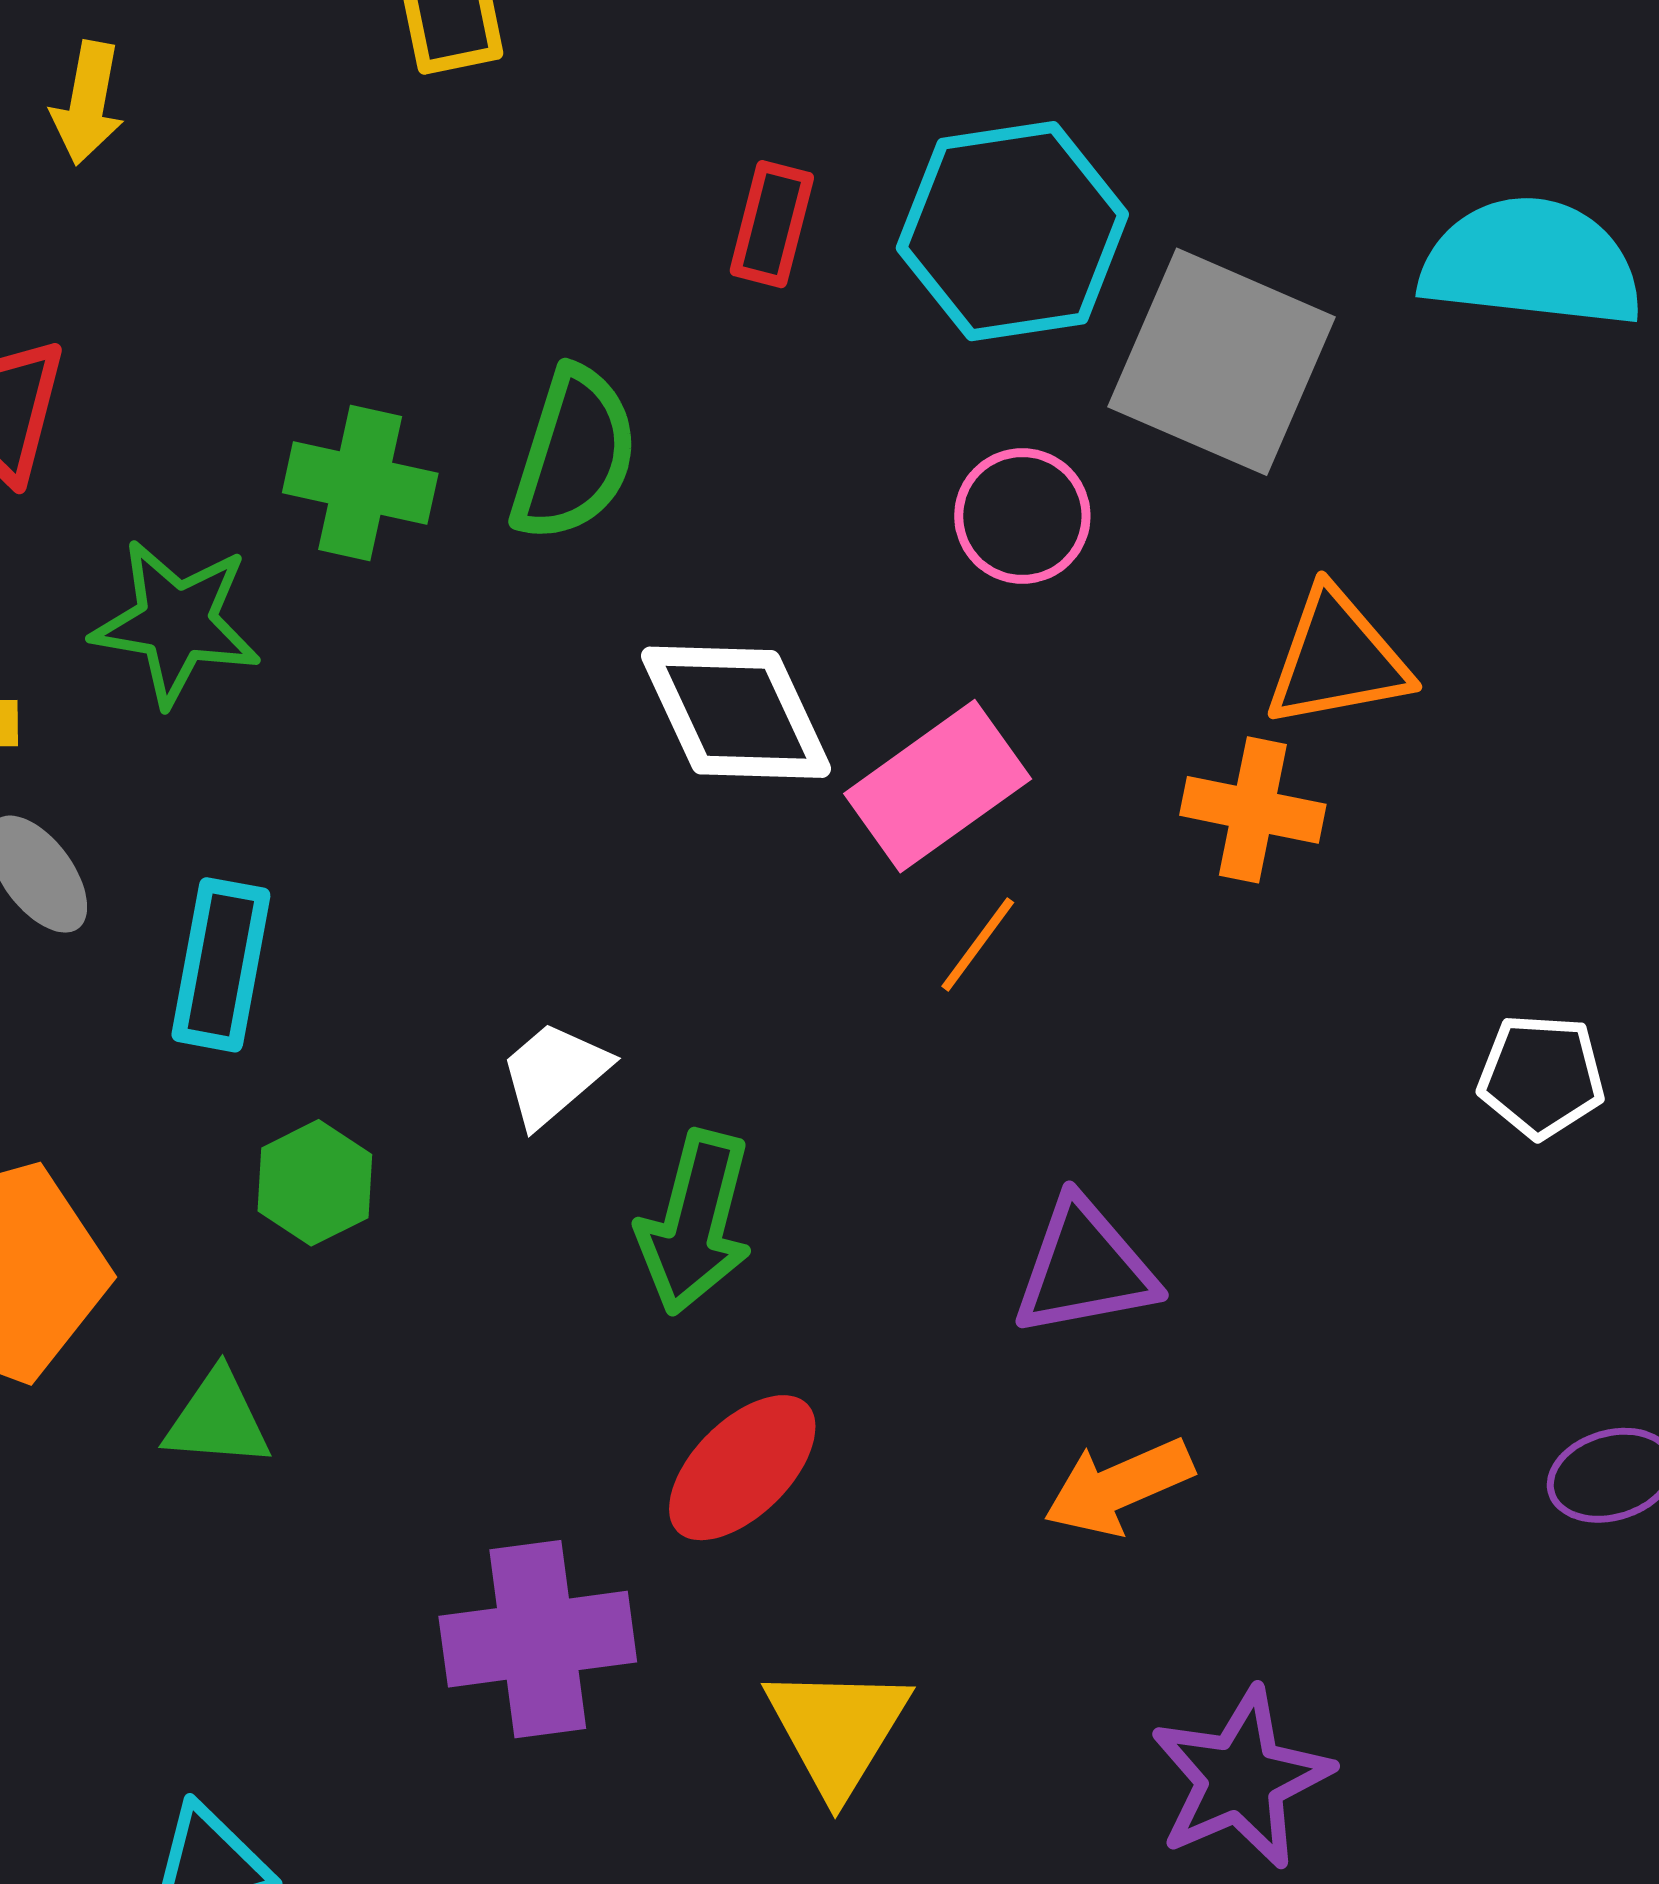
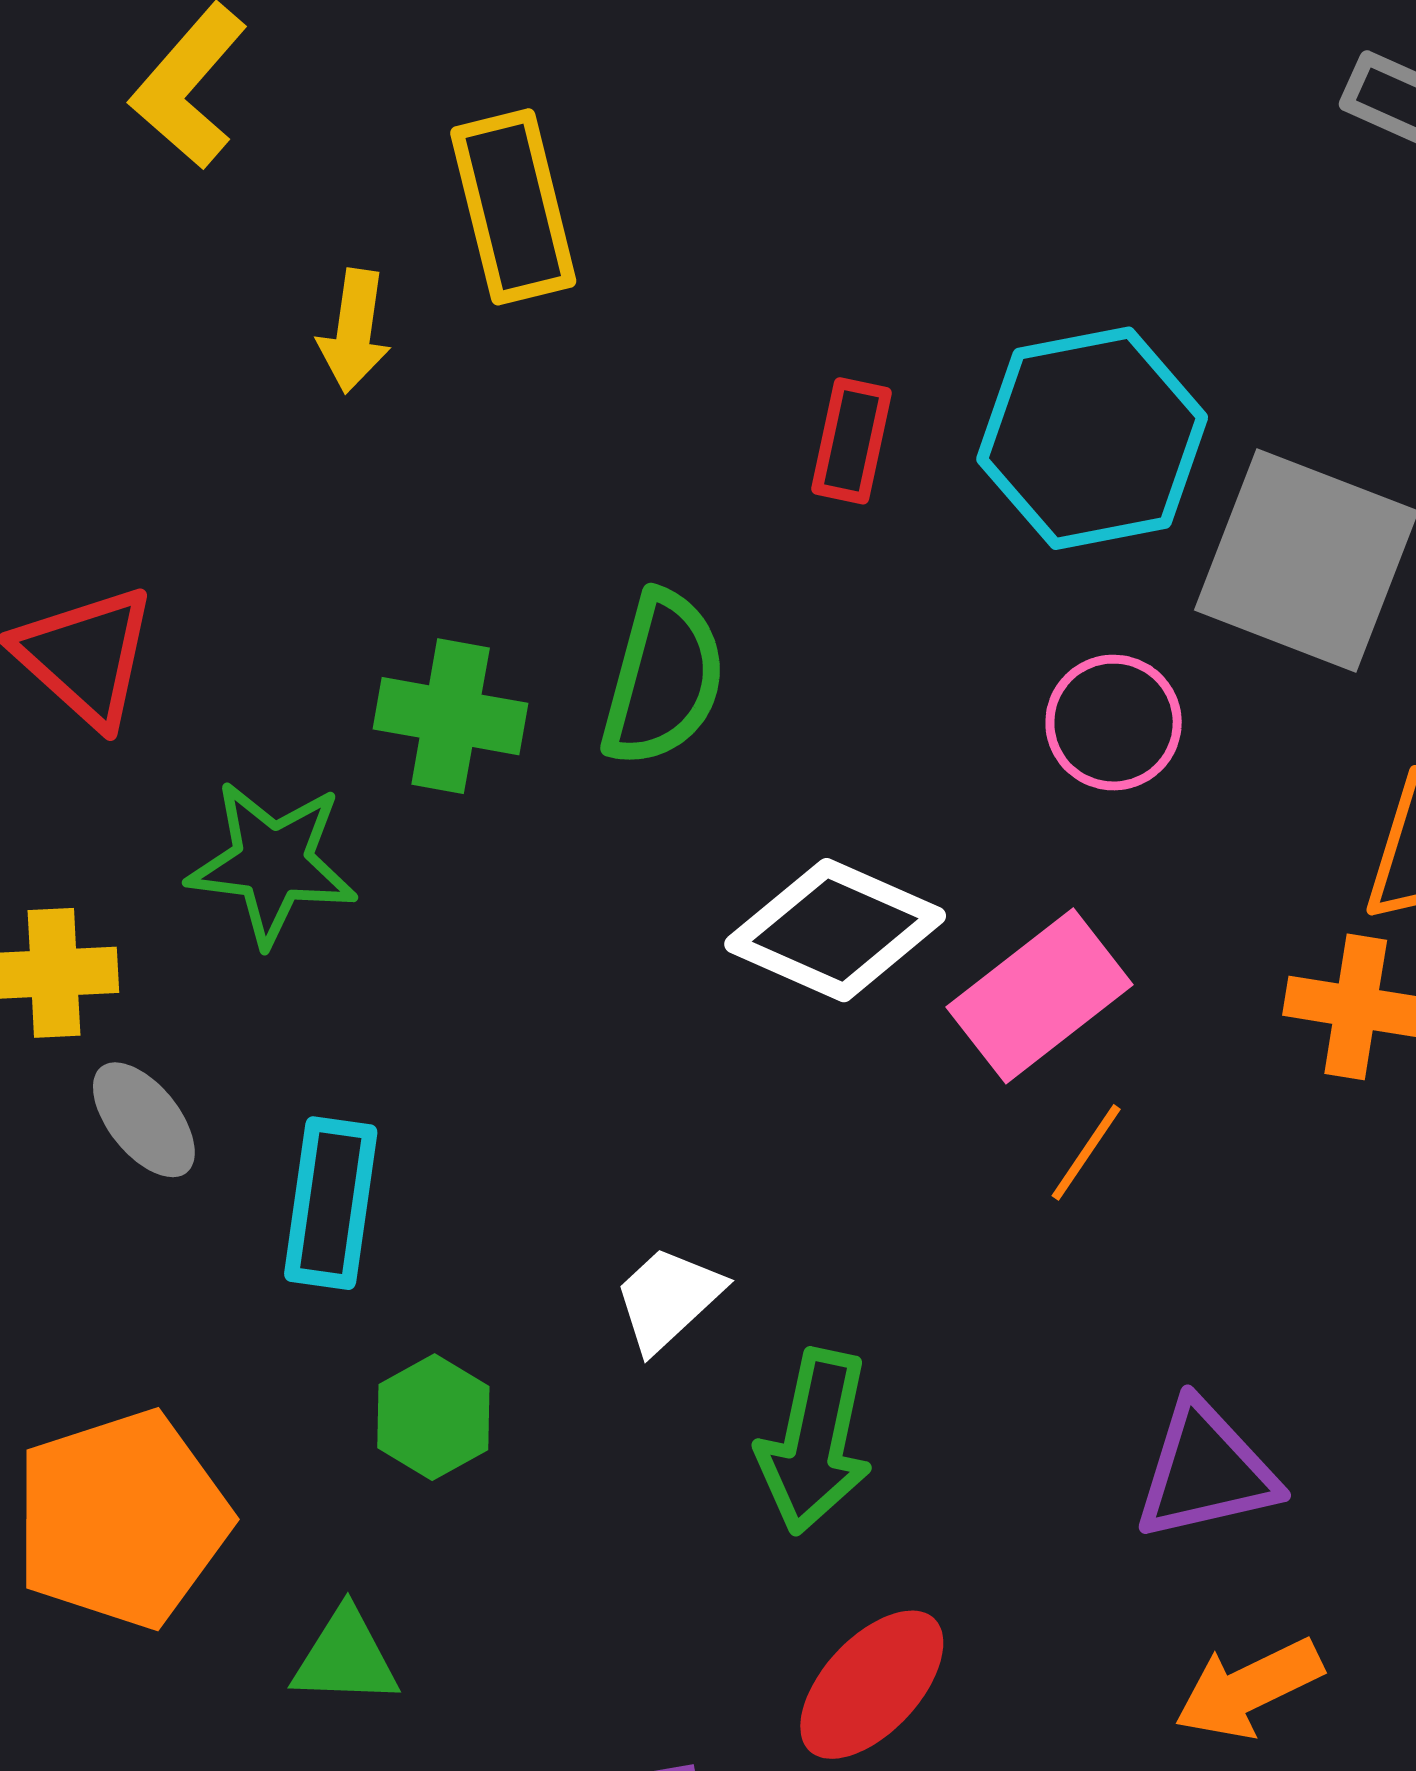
yellow arrow: (88, 103) -> (354, 331), moved
white diamond: (736, 712) -> (835, 930), turned -39

